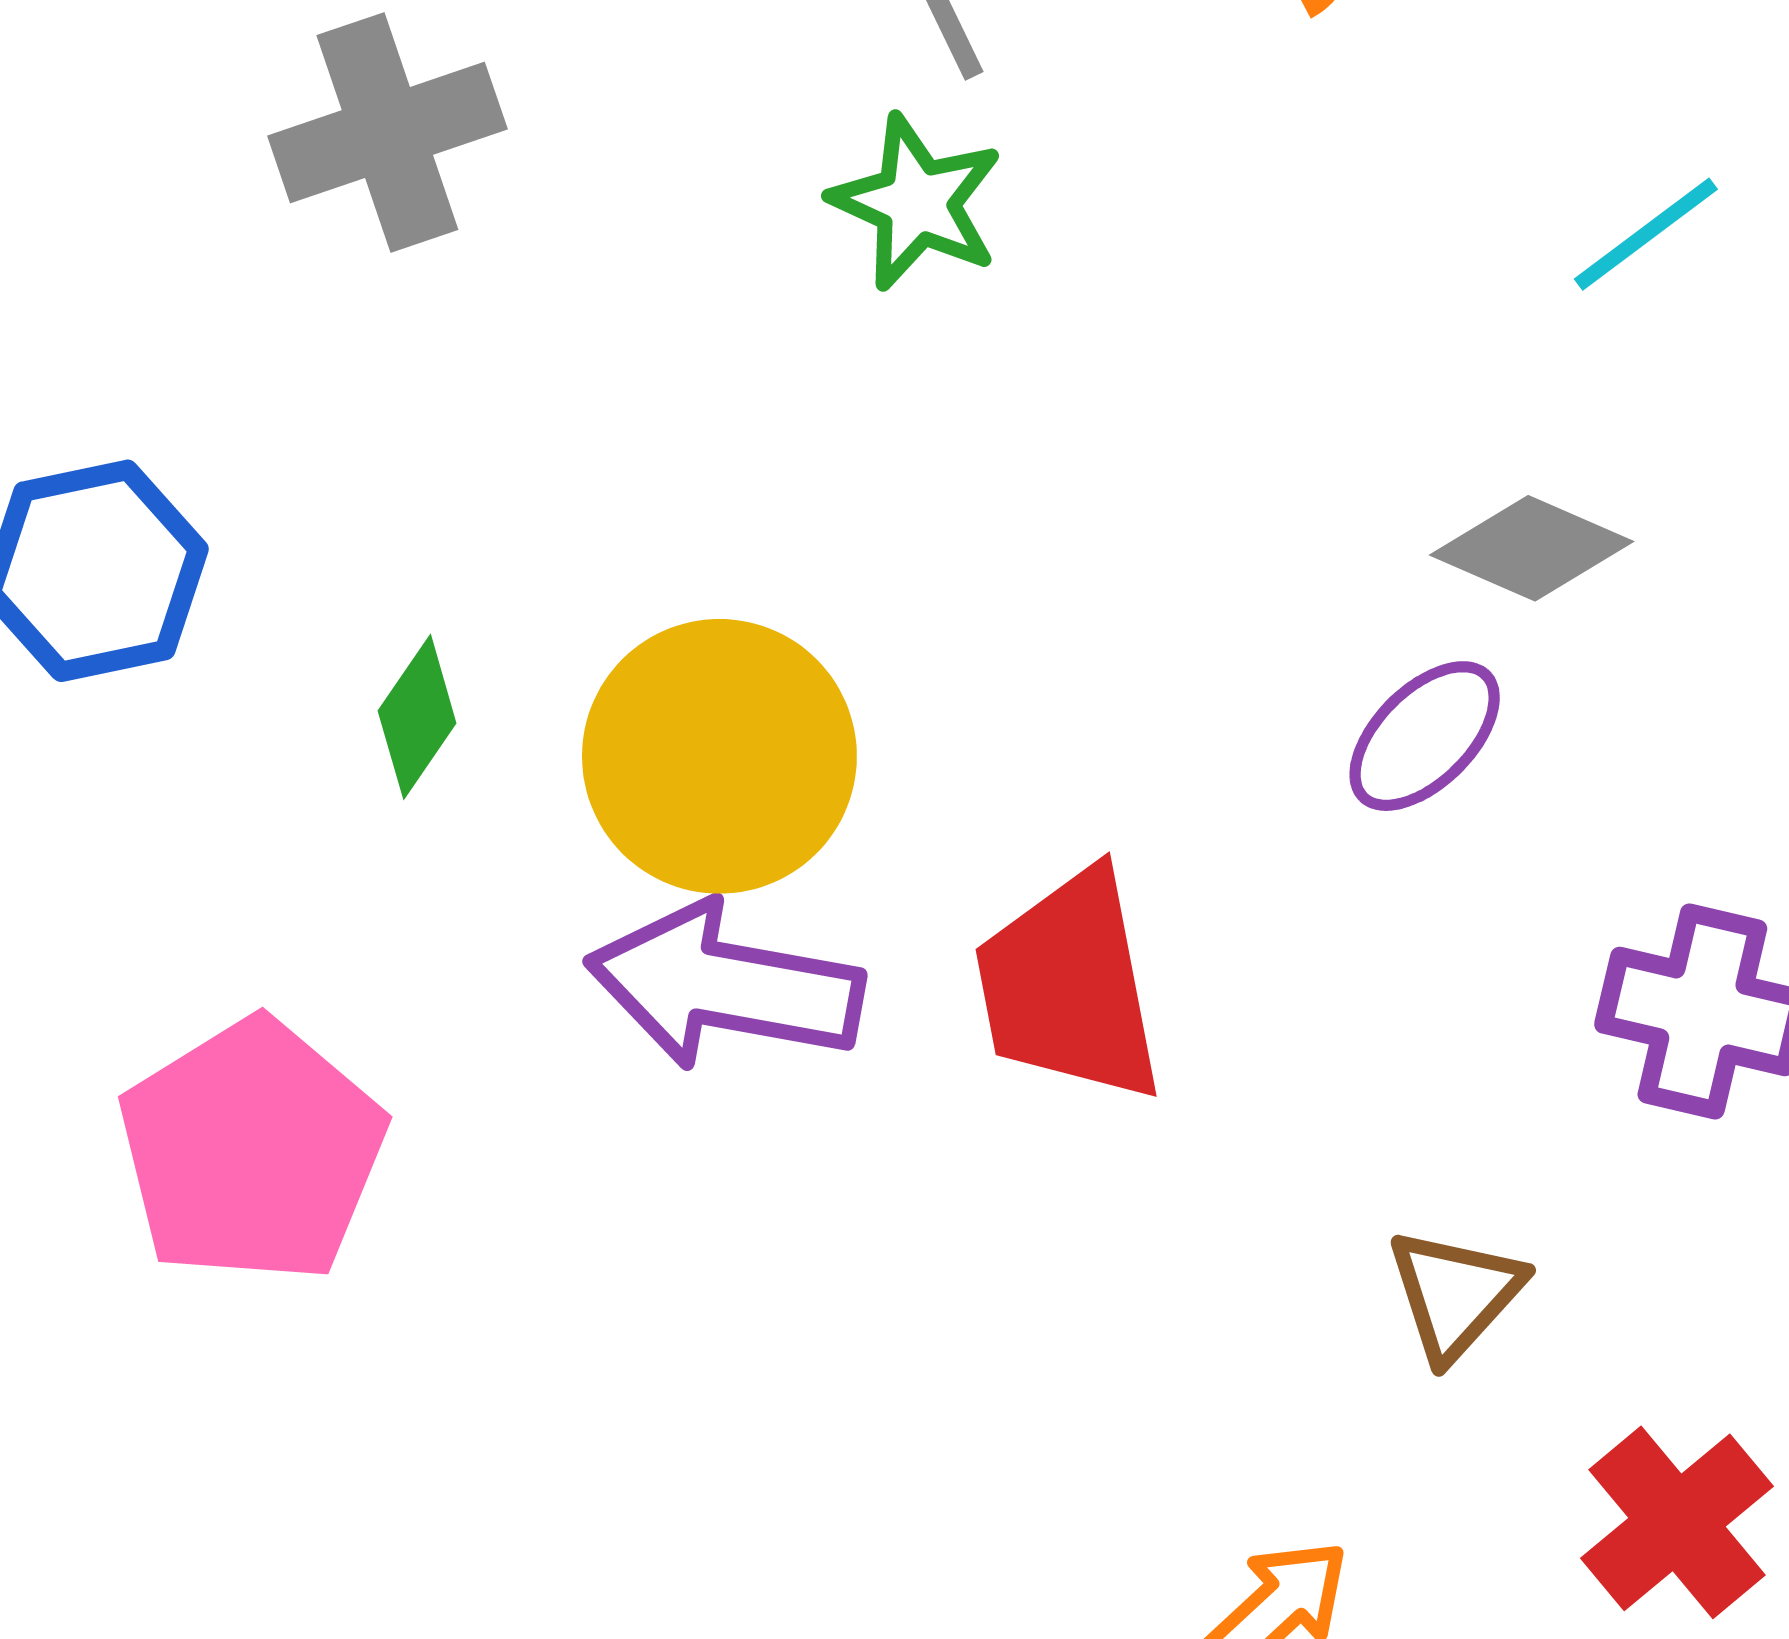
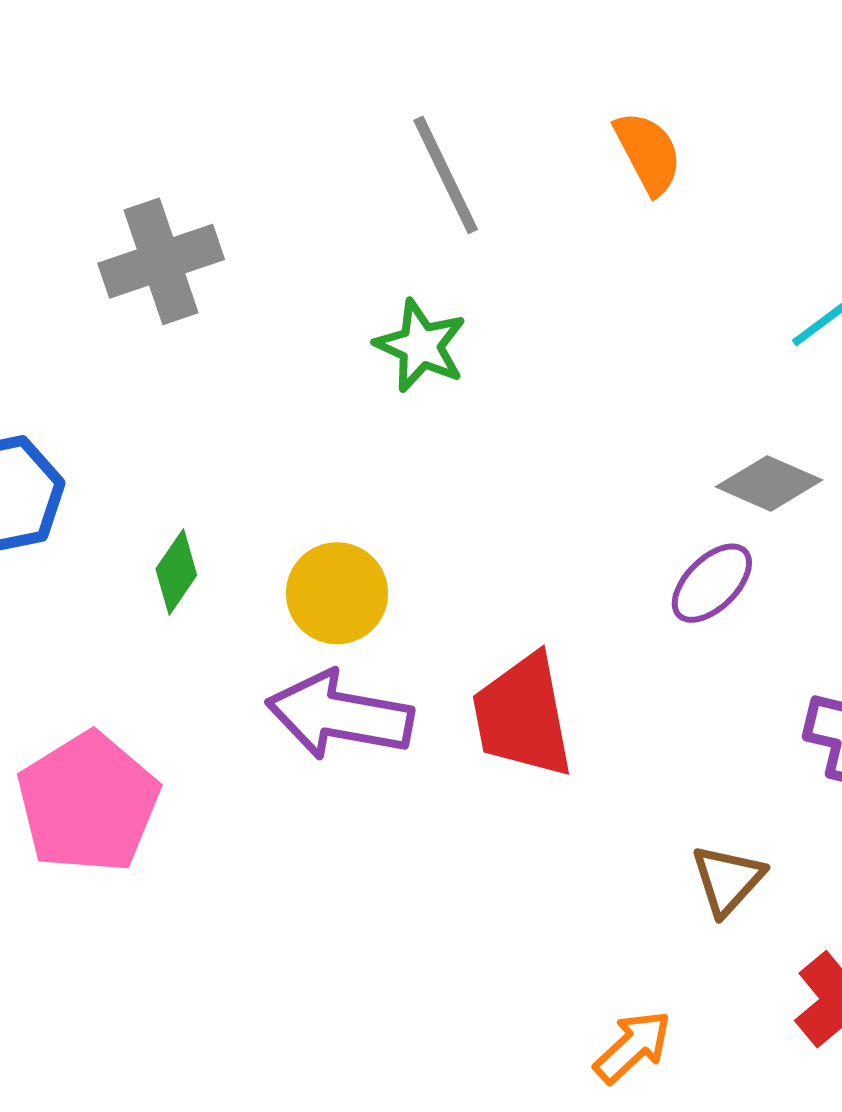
green star: (917, 202) -> (421, 346), moved
yellow circle: (719, 756) -> (337, 593), size x0.7

